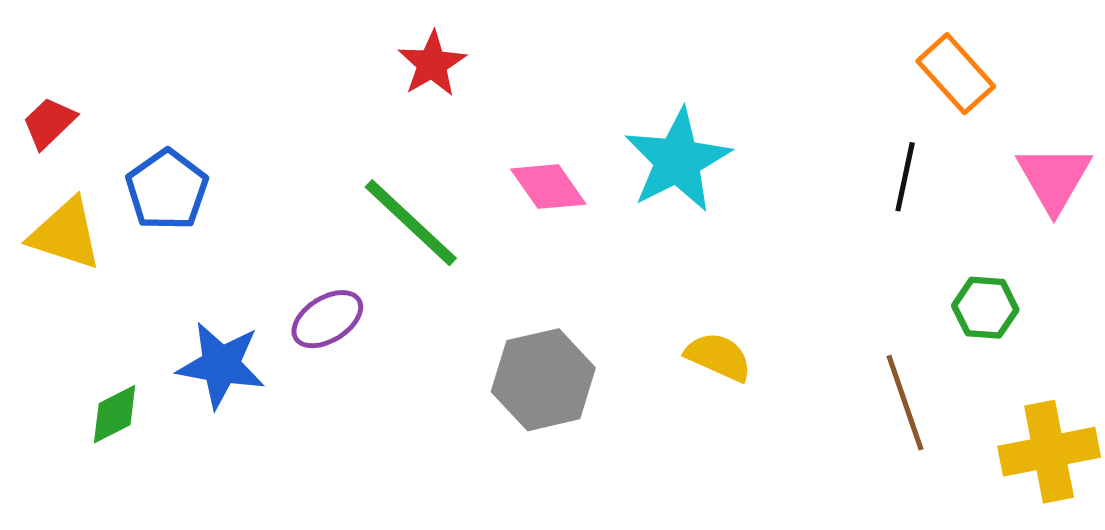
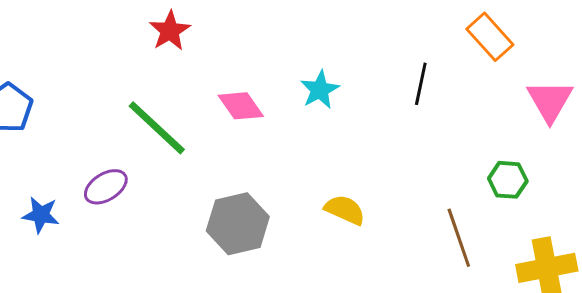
cyan star: (678, 160) -> (320, 90), size x0.6
black line: (905, 177) -> (421, 84), moved
blue star: (221, 365) -> (41, 215), size x0.7

